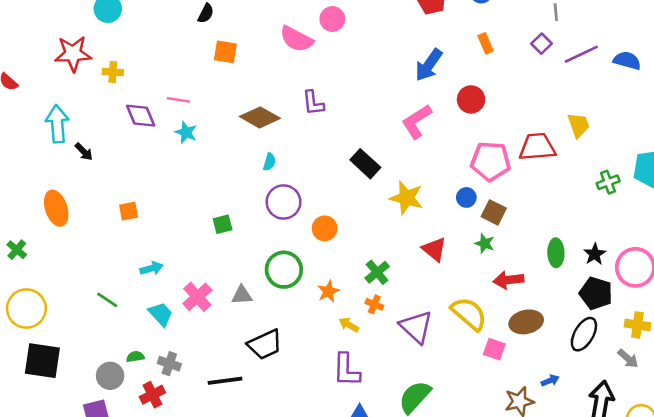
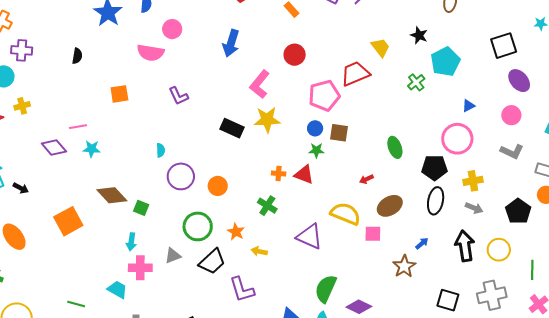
orange square: (225, 52) -> (119, 94), moved
blue arrow: (429, 65) -> (231, 43), moved
yellow cross: (113, 72) -> (22, 106), moved
brown diamond: (260, 117) -> (112, 195), moved, turned 36
yellow star: (406, 198) -> (267, 120), moved
orange square: (129, 211) -> (68, 221), size x1.8
green square: (223, 224) -> (141, 208), turned -35
green star: (485, 243) -> (316, 150), moved
black star: (595, 254) -> (419, 35), moved
cyan arrow: (151, 268) -> (131, 242), moved, turned 132
red arrow: (508, 280) -> (366, 179), size x0.6
pink cross: (197, 297) -> (140, 268), turned -30
green line: (107, 300) -> (76, 304), moved
orange cross: (374, 304) -> (279, 173), moved
black trapezoid: (265, 345) -> (212, 262), moved
purple L-shape: (346, 370) -> (242, 289), moved

